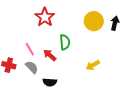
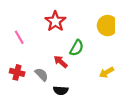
green semicircle: (65, 42) -> (77, 48), turned 35
pink line: (30, 49) -> (19, 37), moved

